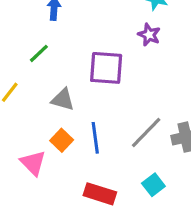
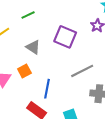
gray line: (146, 132) -> (82, 71), moved
blue line: (95, 138) -> (47, 89), moved

